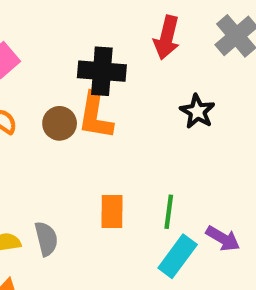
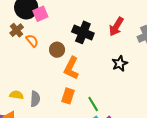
orange L-shape: (95, 116) -> (71, 68), moved
green line: (169, 212) -> (93, 104), turned -56

